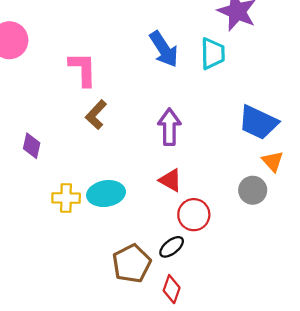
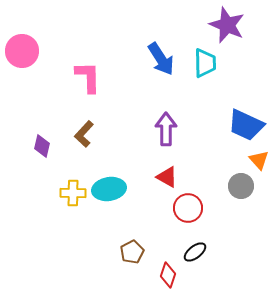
brown L-shape: (96, 115) -> (84, 134), moved
black ellipse: (172, 247) -> (195, 252), moved
brown pentagon: (132, 264) -> (132, 252), size x0.7

